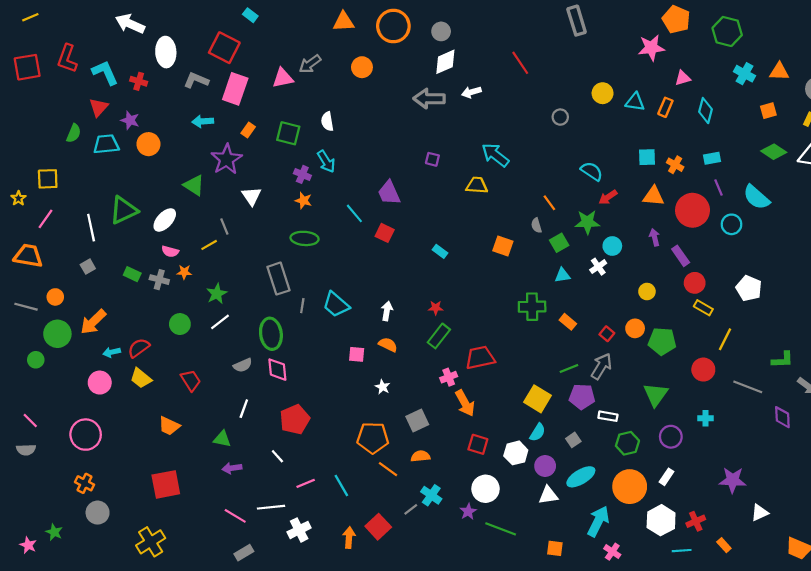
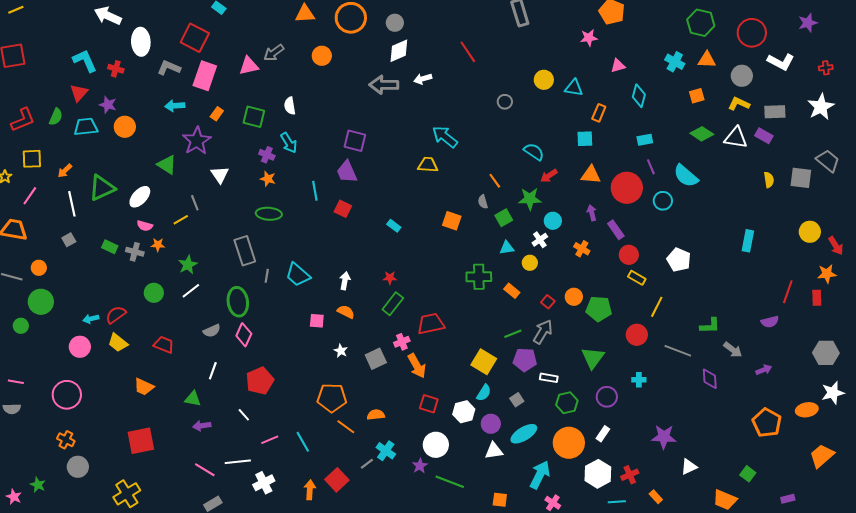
green hexagon: (727, 31) -> (701, 23), moved
pink star: (651, 48) -> (589, 38), size x0.7
red L-shape: (67, 59) -> (23, 120), moved, turned -132
orange rectangle: (665, 107) -> (599, 113), moved
purple square: (432, 159) -> (355, 141), moved, size x1.6
orange cross: (675, 165) -> (582, 249), moved
cyan line: (354, 213) -> (315, 191), turned 30
yellow circle: (647, 292) -> (530, 263), moved
orange arrow: (93, 322) -> (65, 171), moved, size x0.6
pink diamond: (277, 370) -> (244, 335), turned 30
red trapezoid: (191, 380) -> (164, 345), turned -35
pink line: (30, 420) -> (16, 382), turned -35
gray square: (417, 420) -> (376, 359), moved

